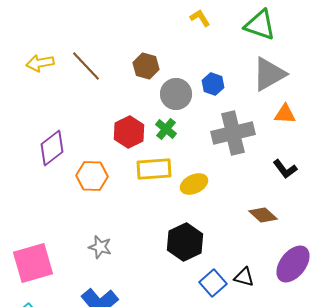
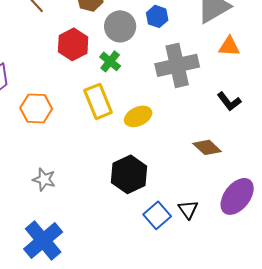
red hexagon: (129, 132) -> (73, 44), moved
yellow rectangle: (154, 169) -> (98, 101), turned 72
black triangle: (244, 277) -> (188, 209), turned 40

